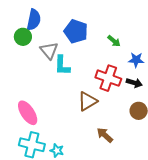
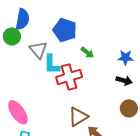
green arrow: (114, 41) -> (87, 53), moved
red cross: (108, 78) -> (69, 77), moved, turned -35
brown triangle: (87, 101) -> (78, 117), moved

